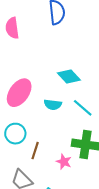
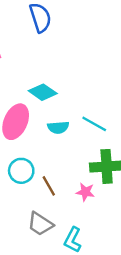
cyan diamond: (69, 77) -> (43, 92), moved
brown line: (35, 151) -> (49, 186), turned -36

